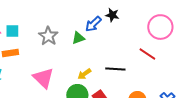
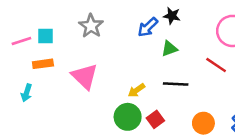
gray star: (48, 36) -> (91, 26), moved
green triangle: (78, 38) -> (169, 49), moved
pink triangle: (43, 78) -> (85, 76), moved

